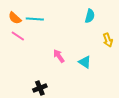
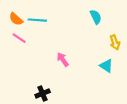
cyan semicircle: (90, 16) -> (96, 17), turned -40
cyan triangle: (85, 62) -> (106, 66), moved

